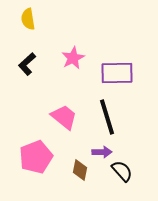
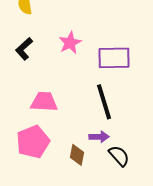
pink trapezoid: (64, 117) -> (44, 102), moved, turned -36

